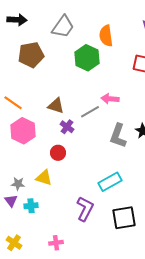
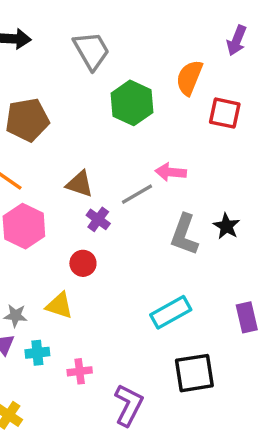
gray trapezoid: (63, 27) -> (91, 51), turned -65
orange semicircle: (106, 36) -> (189, 78), moved, turned 30
brown pentagon: (31, 55) -> (27, 120), moved
purple L-shape: (85, 209) -> (129, 405), moved
pink cross: (56, 243) -> (80, 371), moved

